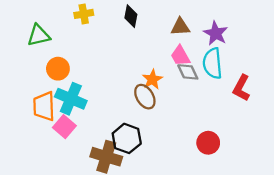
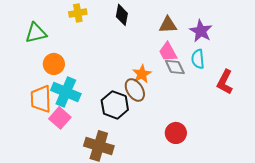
cyan semicircle: (212, 63) -> (198, 59), size x0.7
black hexagon: (127, 138) -> (115, 105), moved
red circle: (208, 143) -> (176, 133), moved

